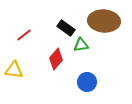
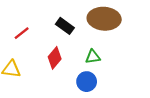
green triangle: (81, 45) -> (93, 57), moved

